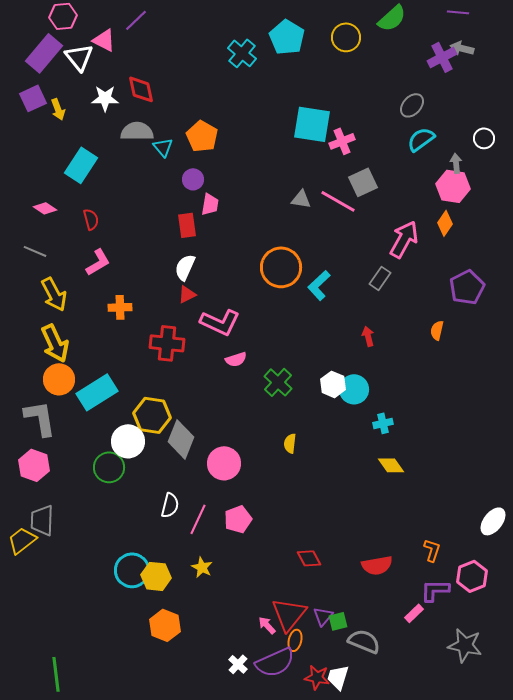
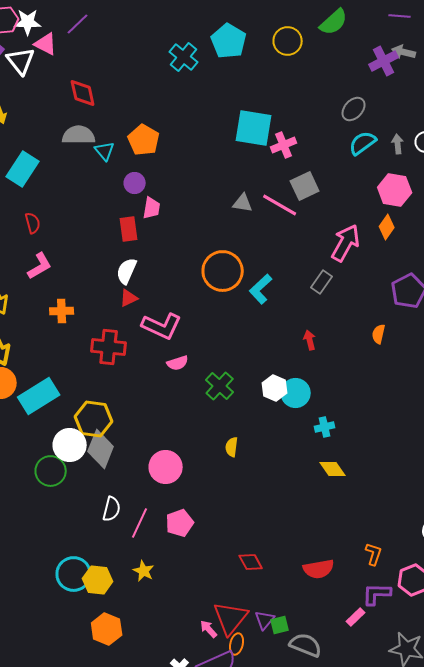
white star: (105, 98) -> (28, 22), moved
gray arrow: (456, 163) -> (398, 144), moved
gray diamond: (181, 439) -> (101, 449), moved

